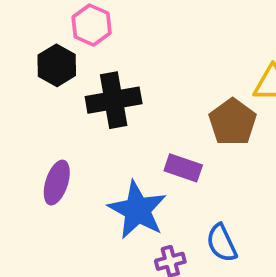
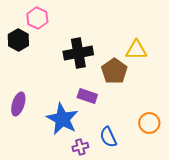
black cross: (114, 100) -> (78, 53), moved

